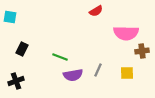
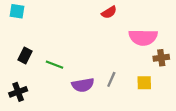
cyan square: (10, 17) -> (17, 11), moved
green line: (60, 57) -> (54, 65), moved

